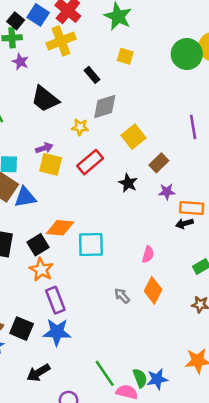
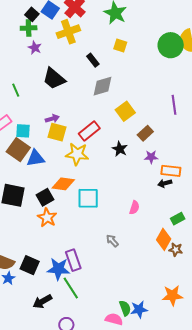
yellow star: (80, 127) -> (77, 154), moved, size x1.6
orange diamond: (153, 290) -> (164, 239), moved
purple rectangle: (55, 300) -> (73, 260), moved
green line: (105, 373) -> (71, 288), moved

